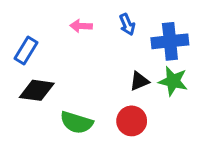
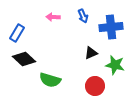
green star: (173, 81) -> (115, 65), moved
black diamond: (37, 90) -> (24, 59), turned 35
red circle: (132, 121) -> (95, 86), moved

